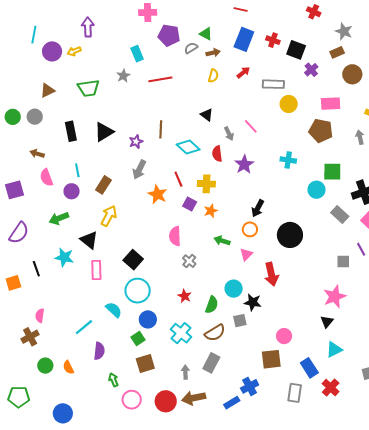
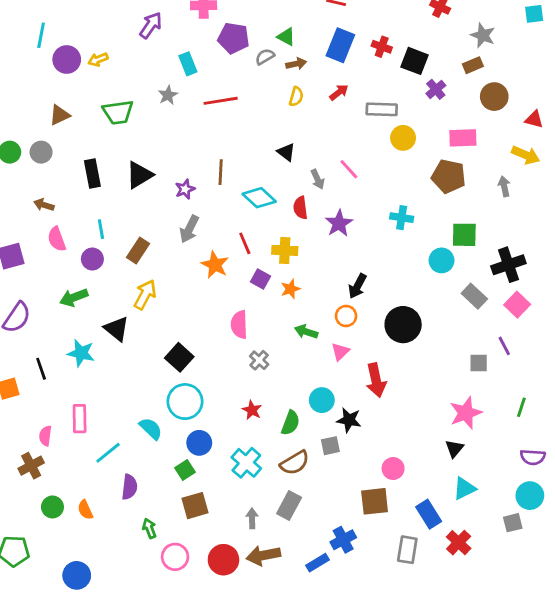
purple arrow: (88, 27) -> (151, 25), moved, turned 36
pink rectangle: (96, 270) -> (80, 419), moved

